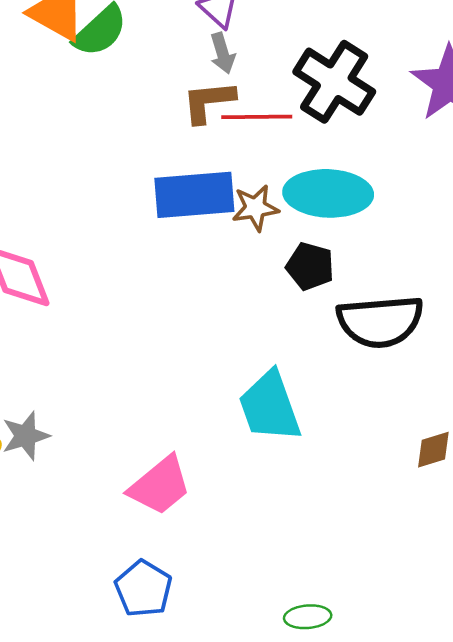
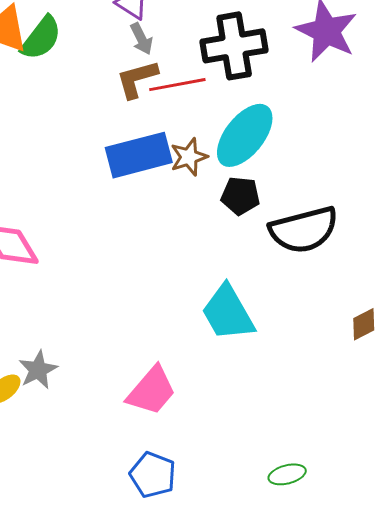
black cross: (334, 82) -> (234, 46), turned -32
cyan ellipse: (328, 193) -> (245, 135), turned -44

